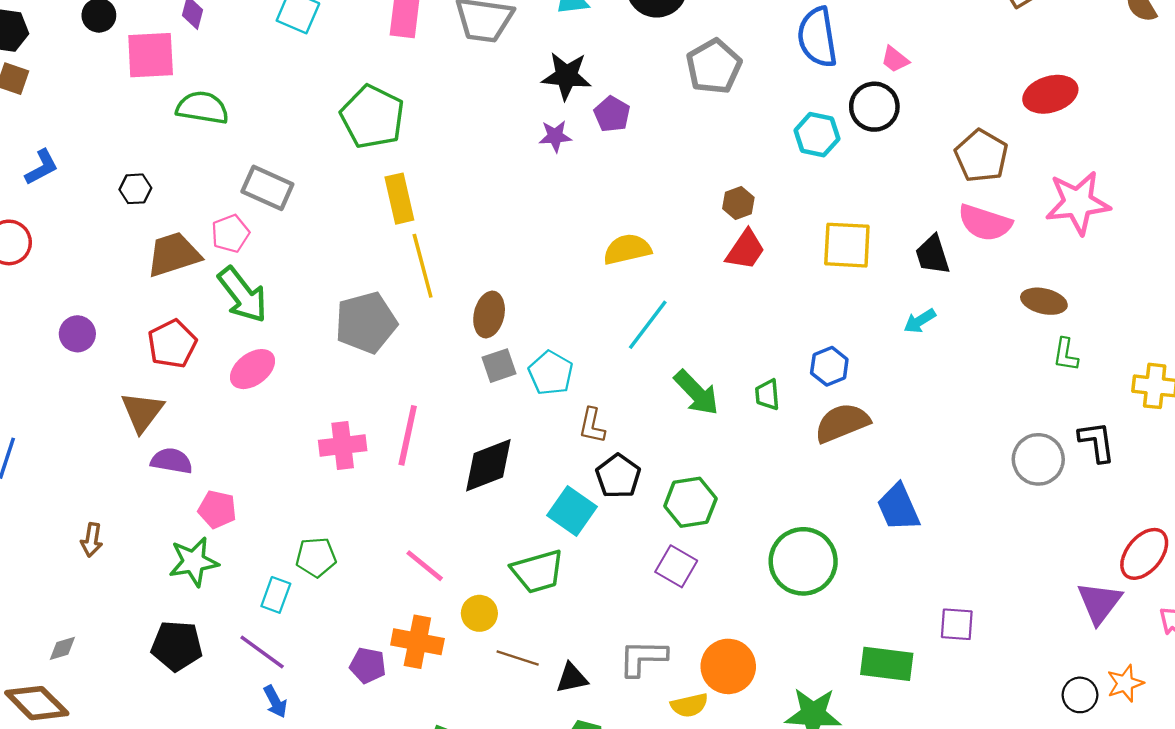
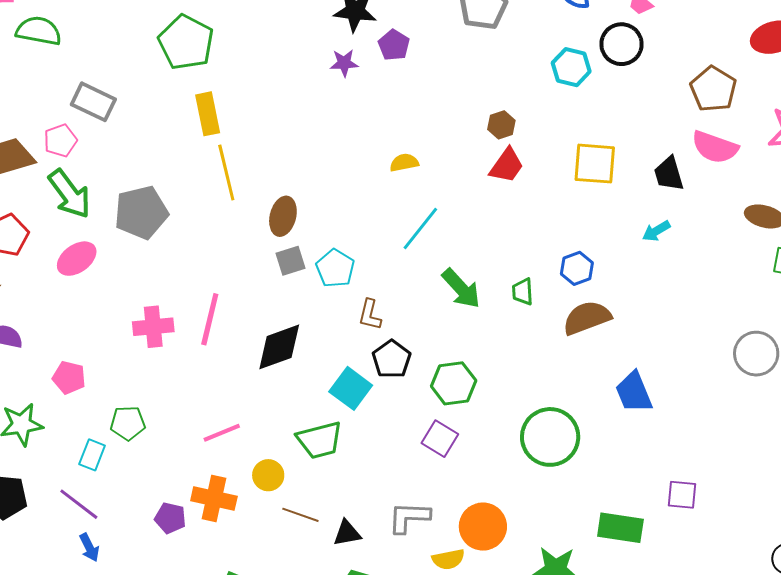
yellow semicircle: (627, 249) -> (404, 163), size x0.7
gray pentagon: (366, 323) -> (141, 212), moved
pink pentagon: (217, 509) -> (69, 378), moved
pink line: (425, 566) -> (222, 433), turned -63

